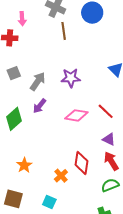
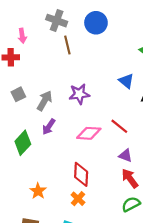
red diamond: (81, 163) -> (81, 174), moved

